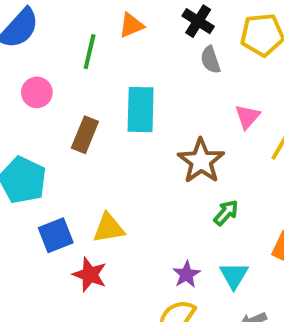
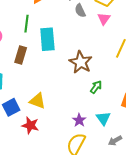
green line: (90, 52) -> (27, 24), moved
pink triangle: (248, 117) -> (104, 19), moved
yellow triangle: (109, 228) -> (37, 101), turned 36

